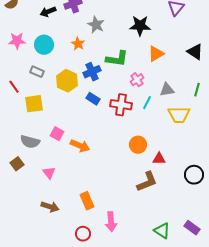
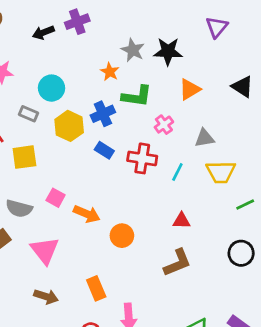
gray star: (96, 25) -> (133, 50), moved
orange star: (78, 44) -> (110, 72), moved
cyan circle: (44, 45) -> (52, 88), moved
green line: (197, 90) -> (245, 204), moved, turned 48
cyan line: (147, 103) -> (177, 172), moved
orange circle: (138, 145) -> (122, 236), moved
red triangle: (159, 159) -> (181, 221), moved
pink triangle: (49, 173) -> (45, 251), size x1.6

